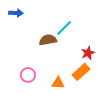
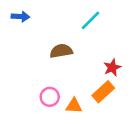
cyan line: (64, 28) -> (90, 20), moved
pink circle: (28, 75) -> (50, 97), moved

